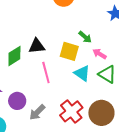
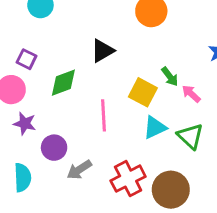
black triangle: (37, 46) -> (102, 51), moved, turned -36
pink arrow: (100, 54) -> (191, 94), moved
cyan triangle: (82, 73) -> (155, 128), turned 48

